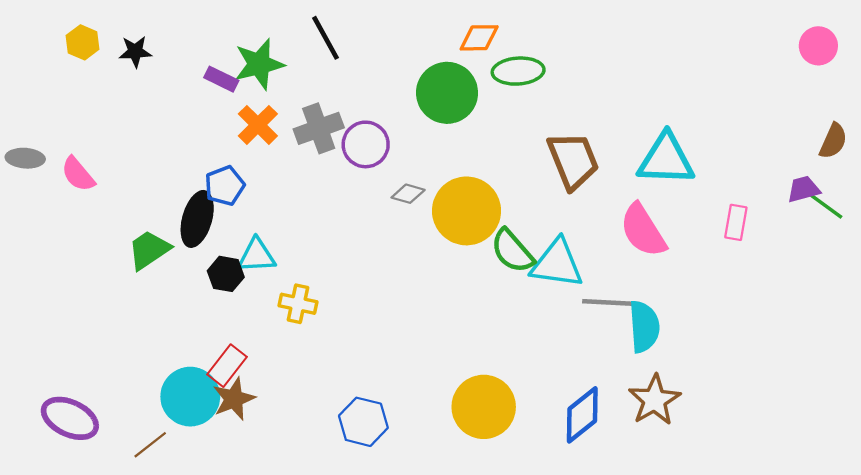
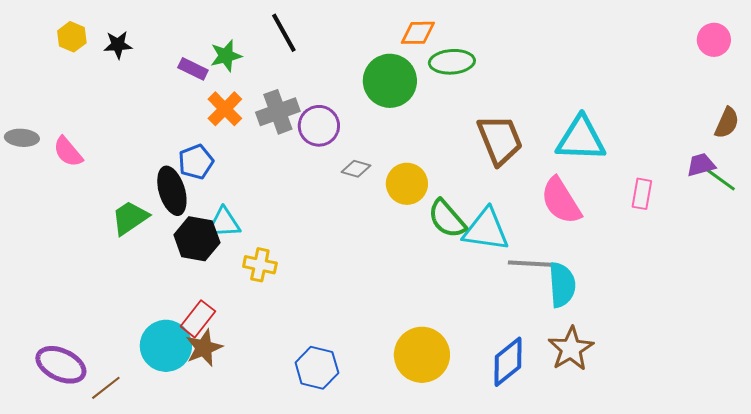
green star: (259, 64) -> (226, 56), size x0.7
yellow circle: (467, 211) -> (407, 184), size x0.7
black ellipse: (197, 219) -> (172, 191), turned -33
black hexagon: (226, 274) -> (197, 239), size x1.4
brown line: (150, 445) -> (106, 388), moved

